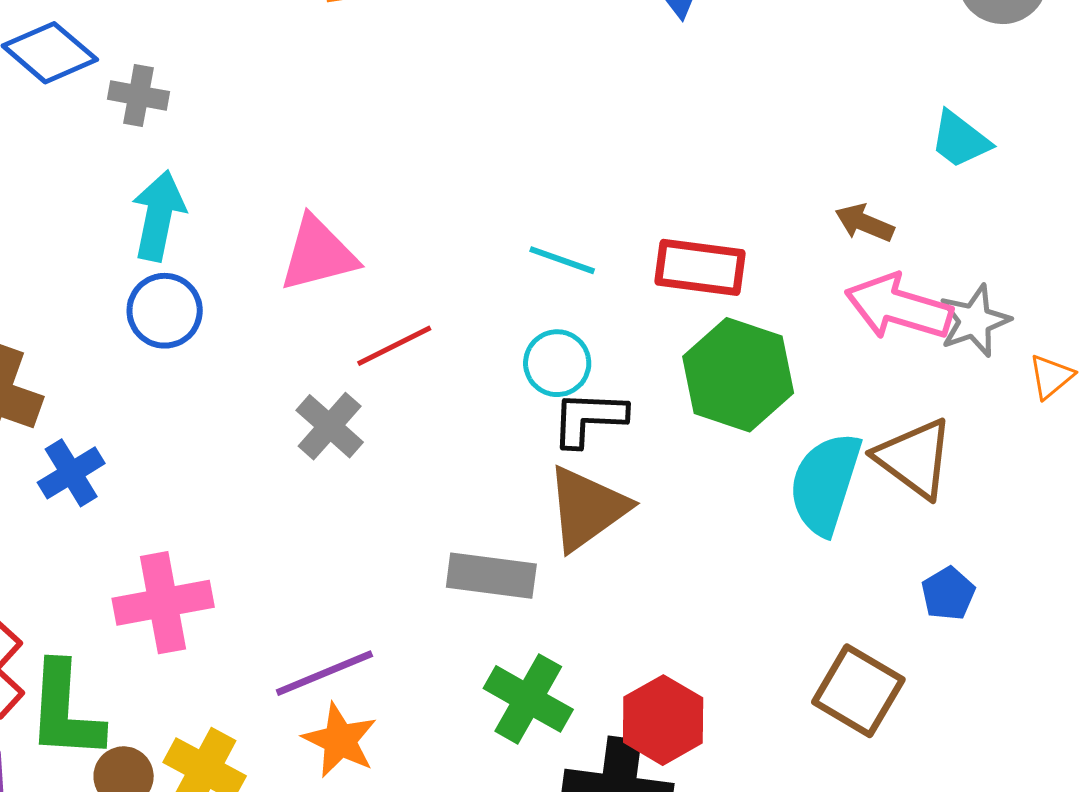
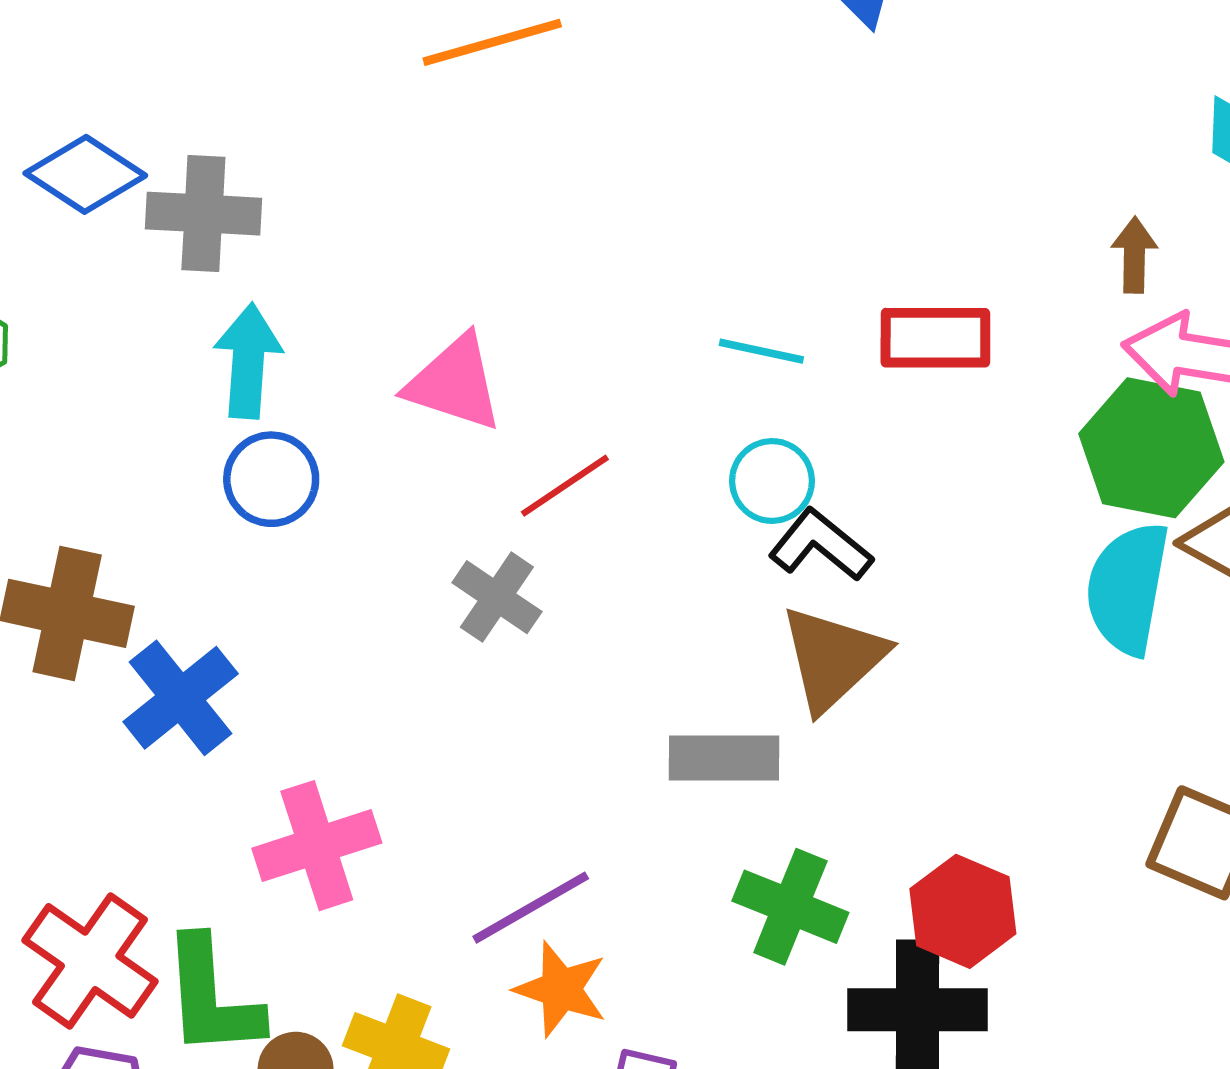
gray cross: (138, 95) -> (203, 214), size x1.5
brown arrow: (864, 223) -> (1134, 255), turned 76
pink triangle: (318, 254) -> (454, 383), turned 40
green hexagon: (738, 375) -> (1151, 448), moved
black L-shape: (589, 418) -> (821, 545), turned 44
blue cross: (71, 473) -> (181, 698), size x1.4

